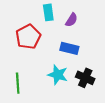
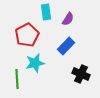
blue rectangle: (69, 48) -> (66, 46), turned -60
cyan star: (58, 75) -> (35, 63), moved, turned -30

